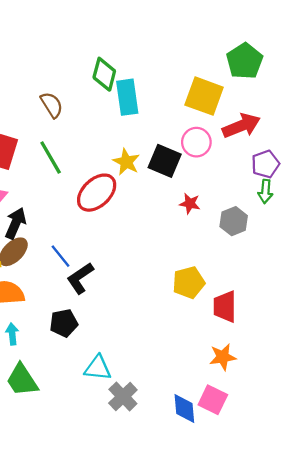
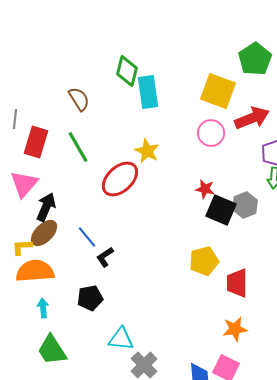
black square: (165, 161) -> (221, 210), moved
black L-shape: (80, 278) -> (105, 257), size x0.7

